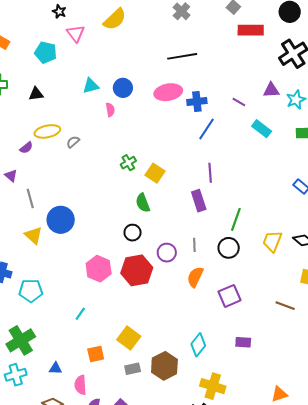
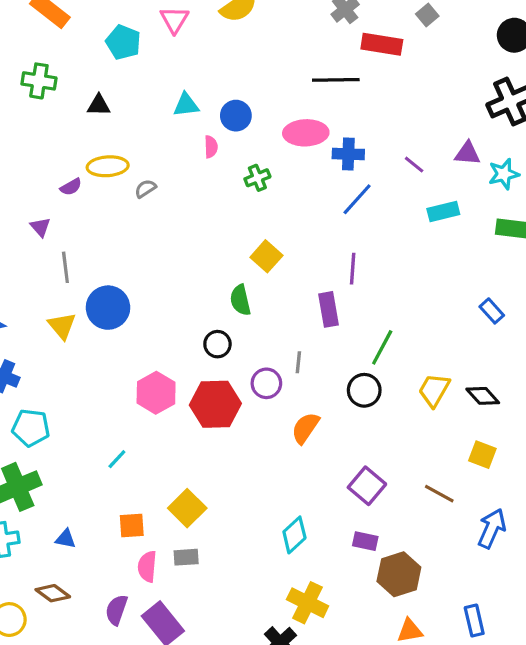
red rectangle: (251, 30) -> (382, 44), moved
cyan rectangle: (262, 129) -> (443, 212), turned -60
green cross: (128, 163) -> (257, 178), moved
gray line: (194, 245) -> (298, 362), moved
cyan pentagon: (31, 291) -> (31, 428), moved
purple square: (229, 296) -> (367, 486), moved, turned -35
brown hexagon: (164, 366) -> (399, 574), moved
pink semicircle: (80, 385) -> (147, 567), moved

